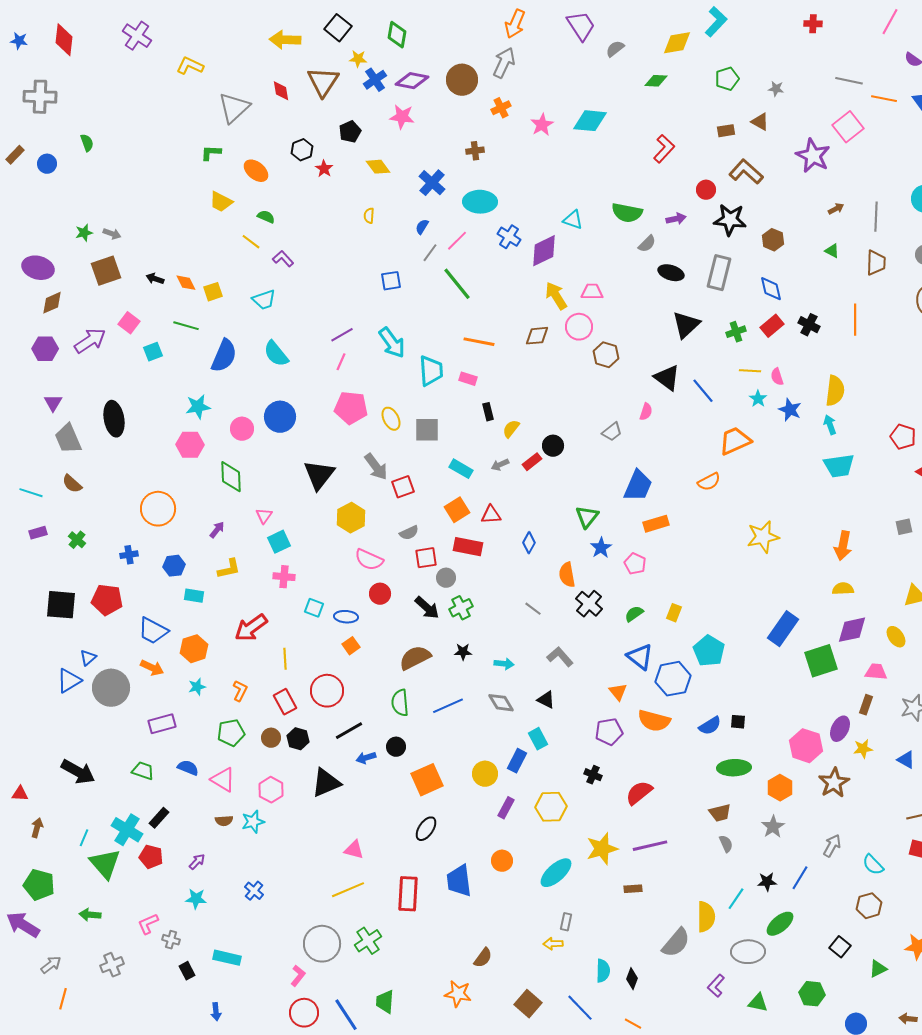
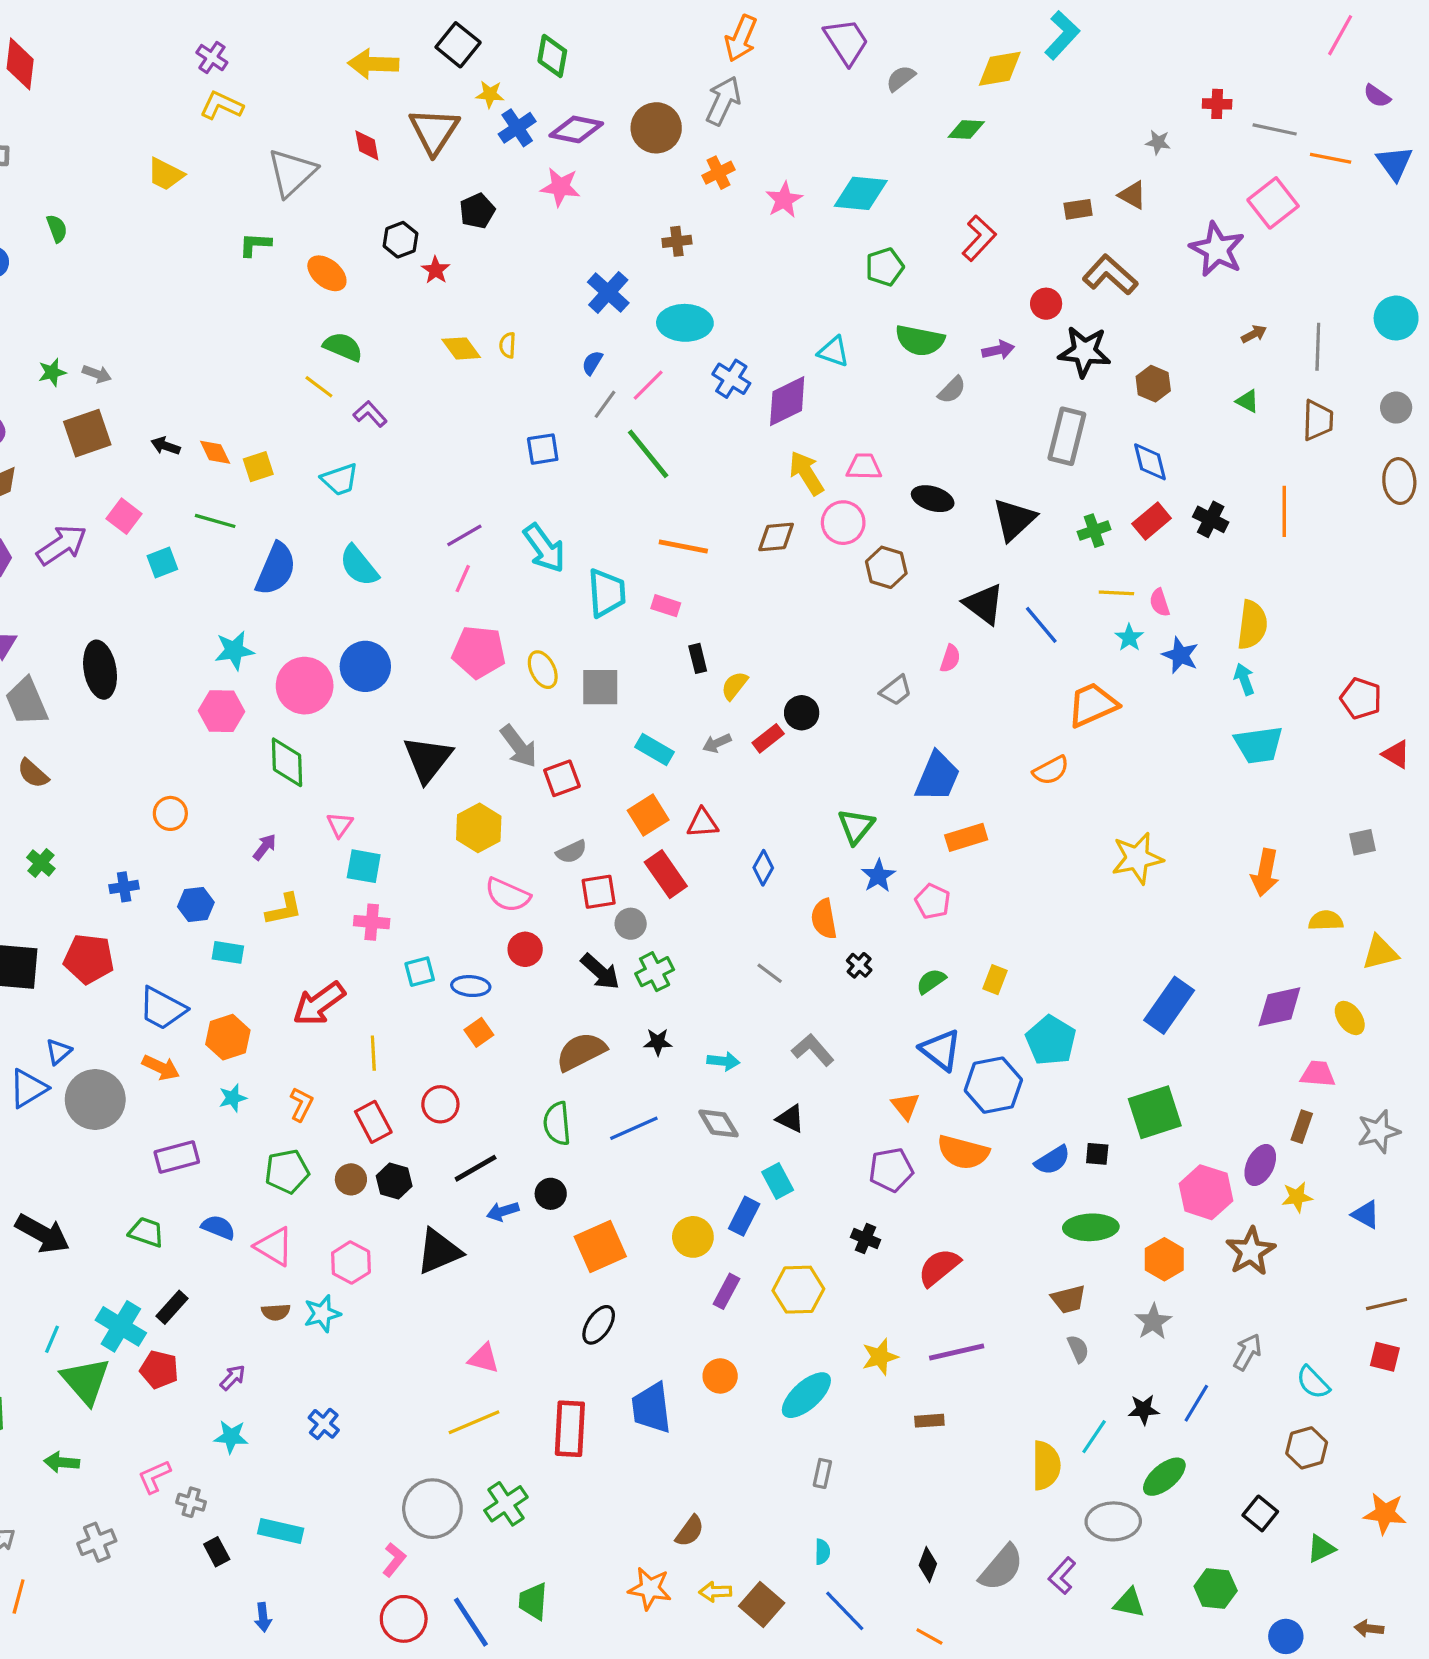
red cross: (813, 24) -> (1217, 104), moved
purple cross: (137, 36) -> (212, 58), moved, size x0.7
green pentagon: (727, 79) -> (885, 267), moved
yellow diamond: (378, 167) -> (461, 348), moved
yellow trapezoid: (221, 202) -> (166, 174), moved
green semicircle: (266, 217) -> (343, 347), size x1.4
black ellipse: (671, 273) -> (933, 499), moved
pink circle: (242, 429) -> (305, 686), size x1.5
orange circle: (158, 509) -> (170, 813), size x0.6
cyan square: (279, 542) -> (364, 866), turned 35
red rectangle: (468, 547) -> (666, 874), turned 44
yellow semicircle: (843, 589) -> (1326, 921), moved
black cross: (589, 604) -> (859, 965), size x0.6
cyan square: (314, 608) -> (420, 972), turned -36
green square: (821, 661) -> (1155, 1112), moved
red circle: (327, 691) -> (440, 1104), size x0.7
yellow star: (602, 849) -> (880, 1357), size x0.7
gray semicircle: (676, 943) -> (1001, 1568), moved
yellow arrow: (553, 944) -> (715, 1592), moved
cyan semicircle: (603, 971) -> (822, 1552), moved, size x0.7

